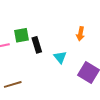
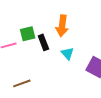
orange arrow: (80, 34) -> (62, 26), moved, size x1.5

